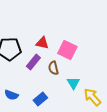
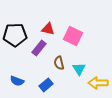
brown semicircle: (53, 68) -> (59, 63), moved
yellow arrow: (92, 97) -> (98, 83), turned -48

